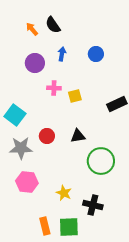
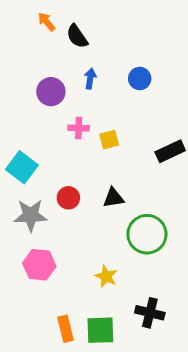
orange arrow: (32, 29) -> (47, 22), moved
yellow star: (64, 193) -> (106, 276), moved
black cross: (93, 205) -> (150, 313), moved

